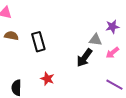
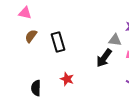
brown semicircle: (11, 36) -> (31, 36), turned -64

